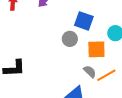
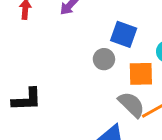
gray semicircle: (90, 72) -> (131, 105), size x1.5

